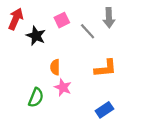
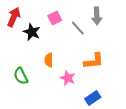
pink star: (63, 87) -> (68, 78), moved
green semicircle: (36, 97) -> (21, 76), moved, turned 132

